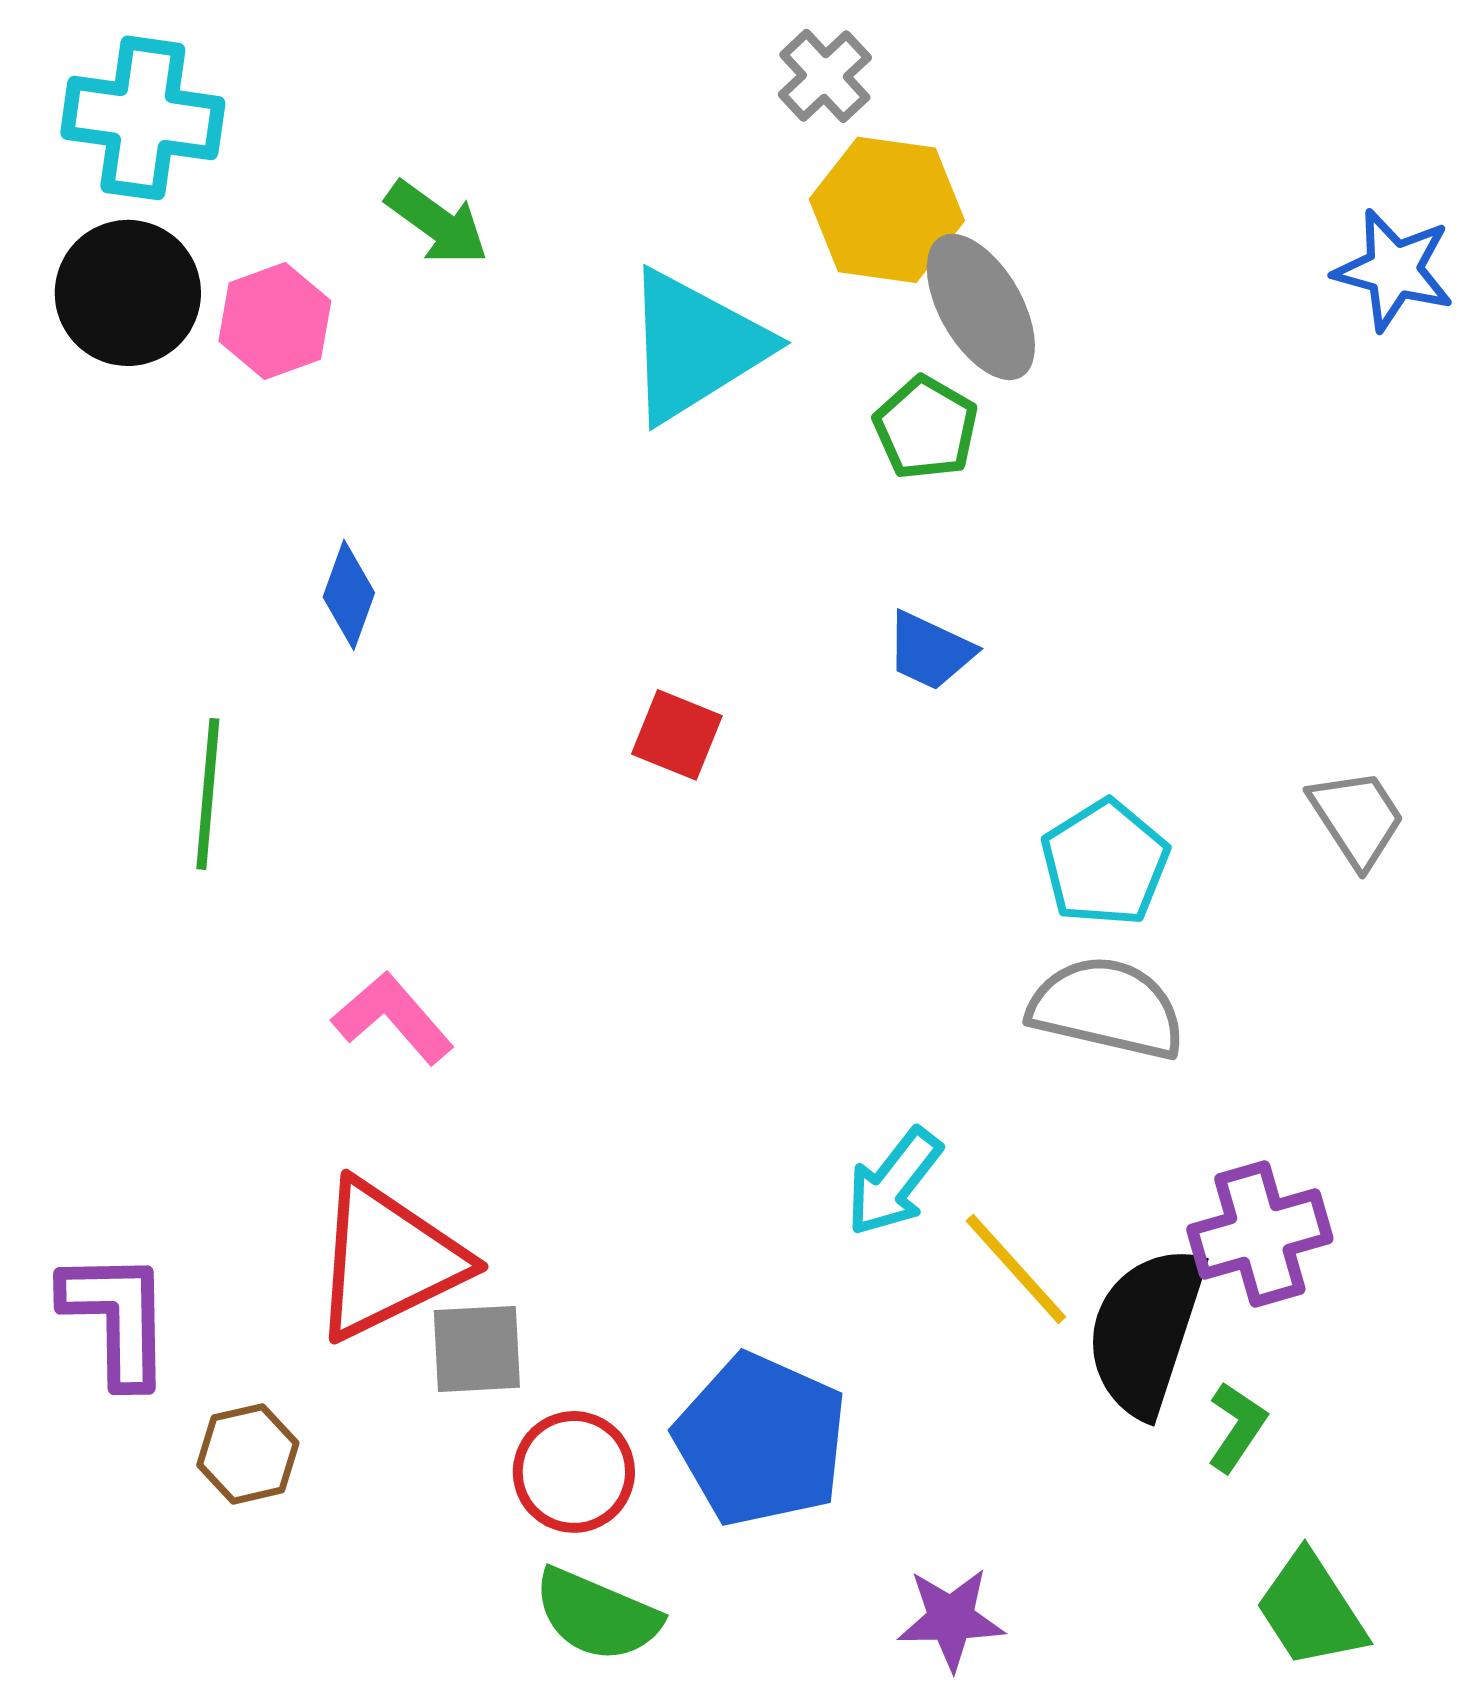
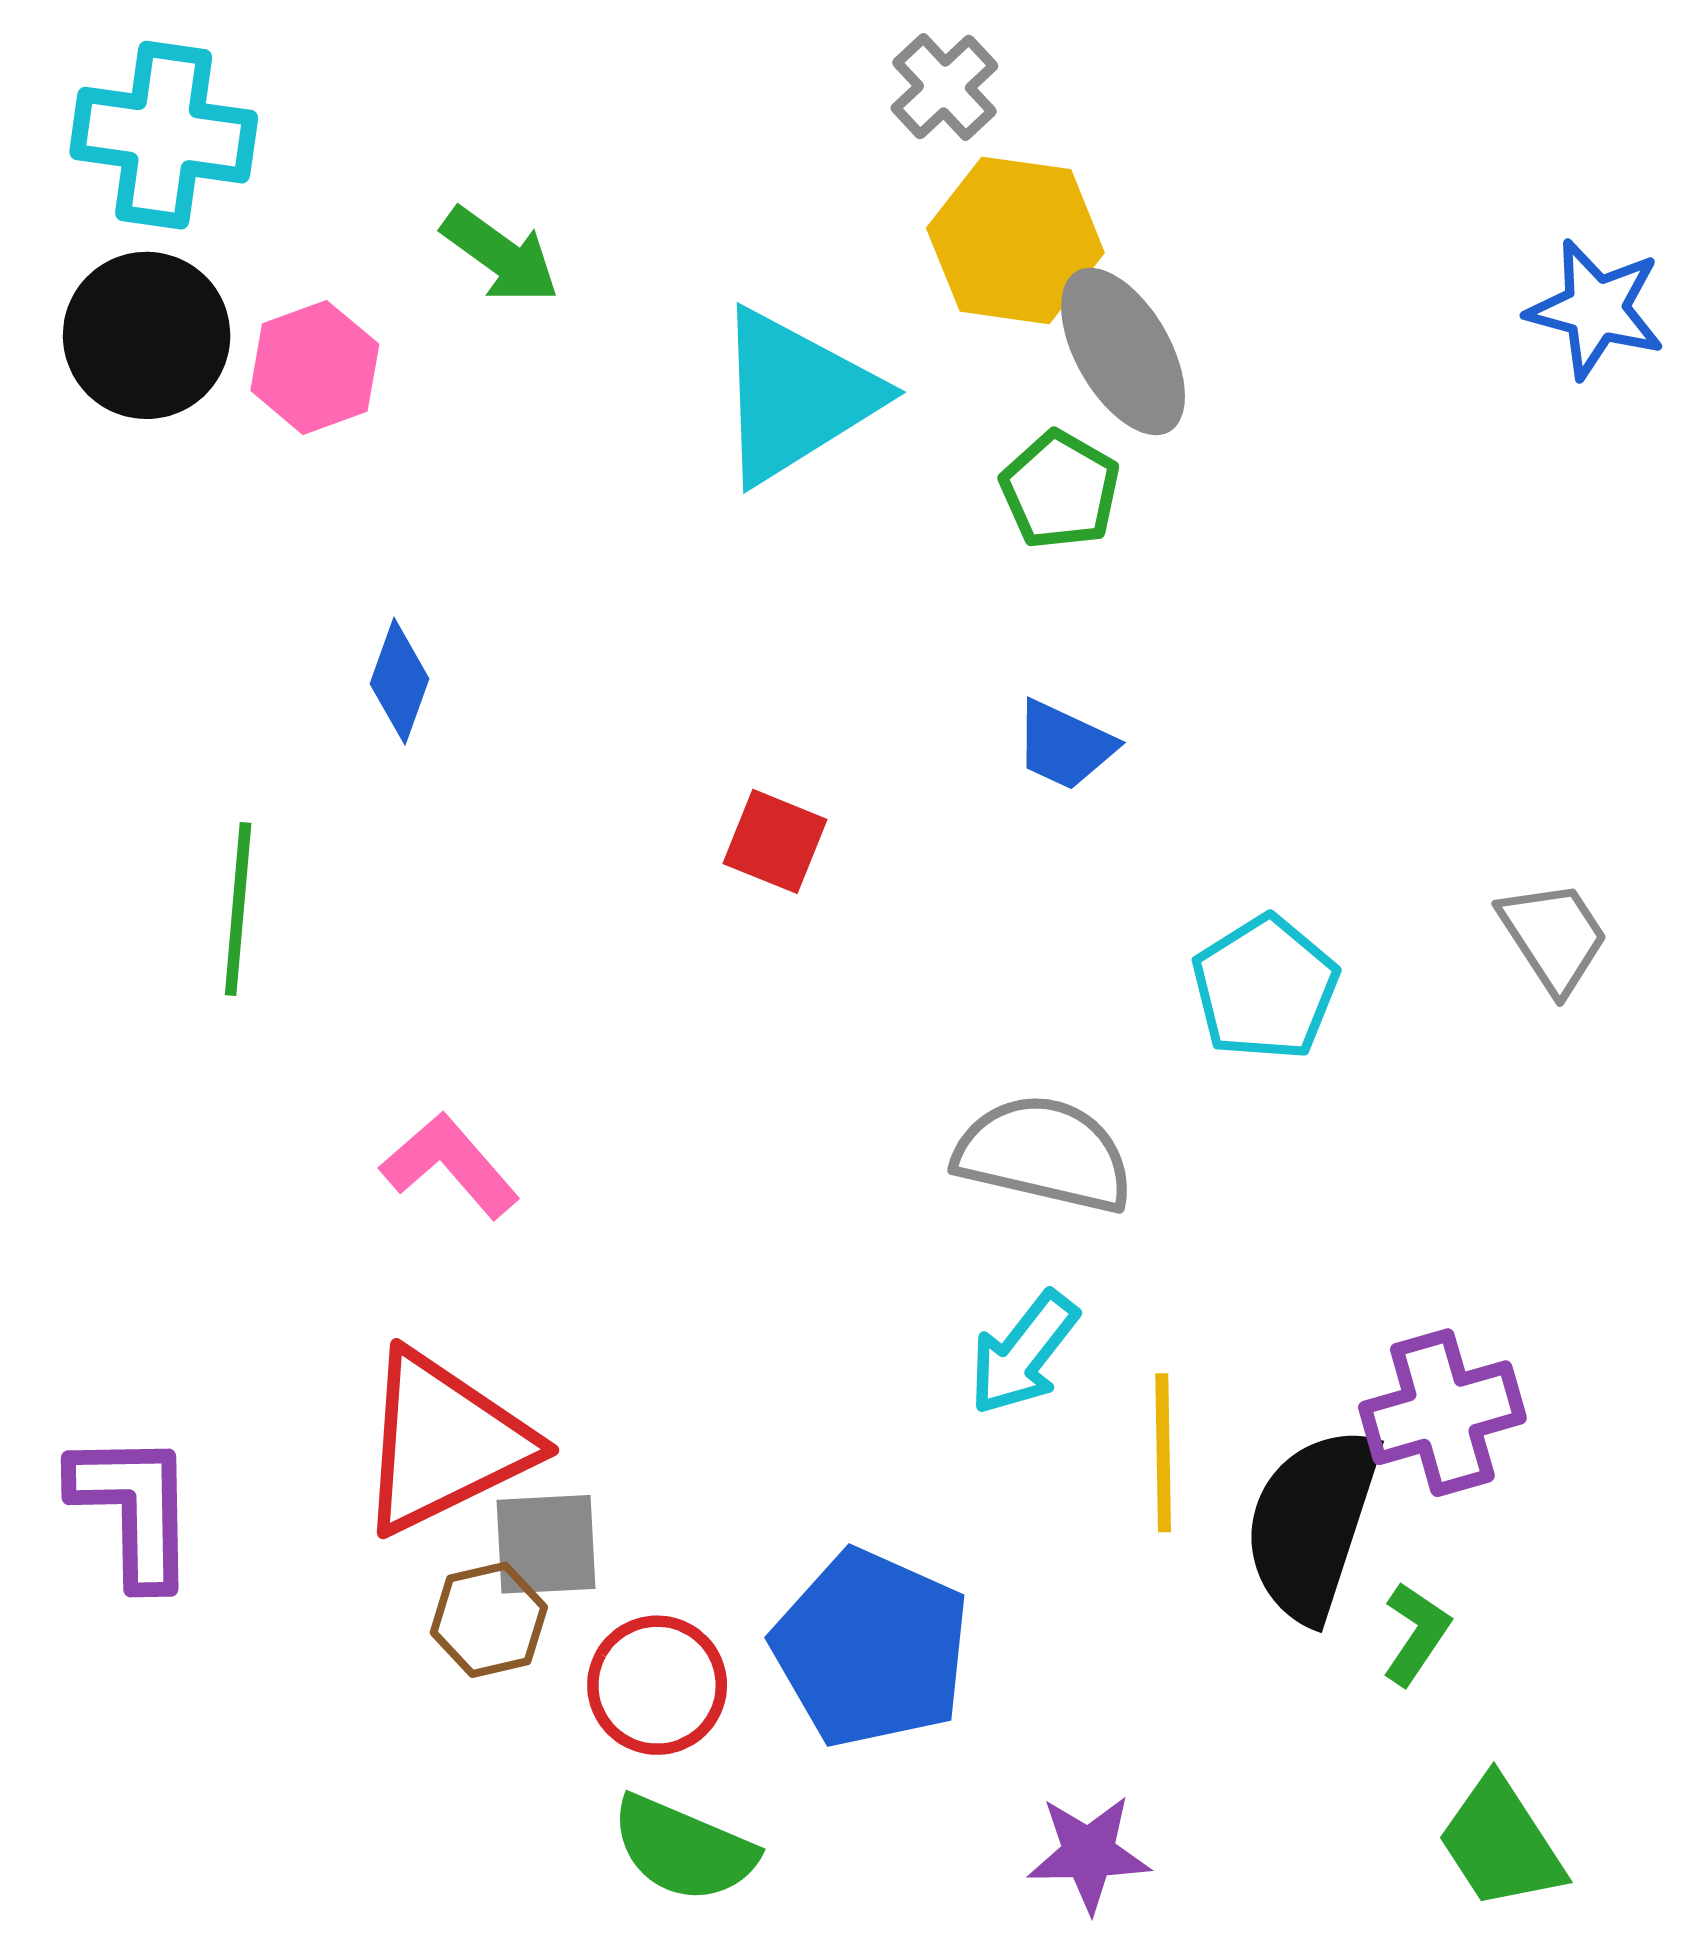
gray semicircle: (1107, 1008) -> (1044, 1154), moved
yellow line: (1016, 1269) -> (1163, 1453), turned 41
brown hexagon: (248, 1454) -> (489, 1620), moved

